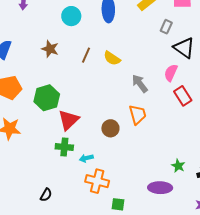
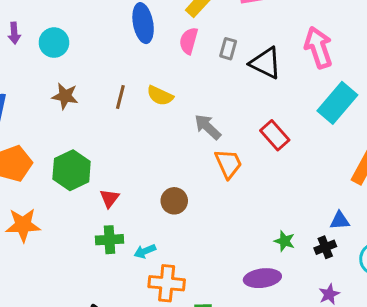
cyan circle: (71, 16) -> (54, 43), moved
gray rectangle: (166, 27) -> (228, 49), moved
pink semicircle: (171, 73) -> (189, 41), moved
orange trapezoid: (138, 115) -> (228, 164), moved
red triangle: (69, 120) -> (109, 198), size x0.6

